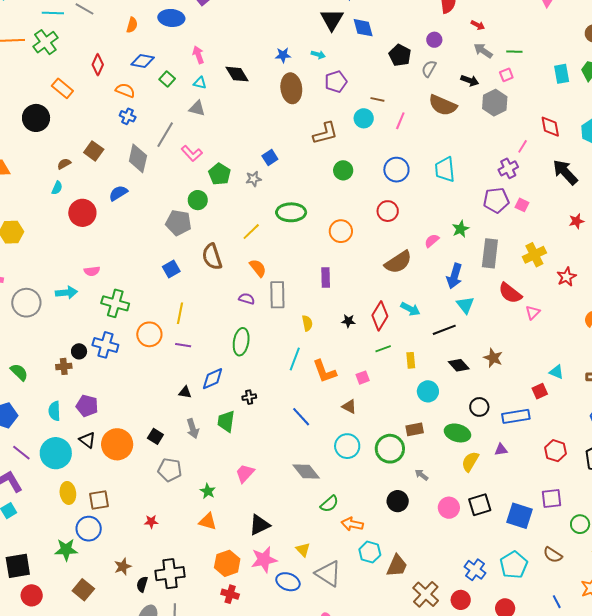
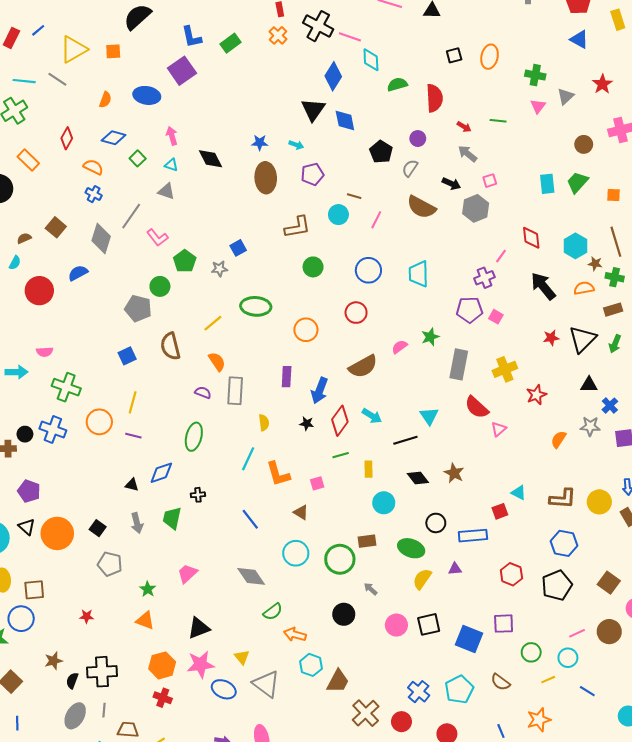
green line: (514, 52) -> (498, 121), moved
blue arrow: (454, 276) -> (320, 391), moved

